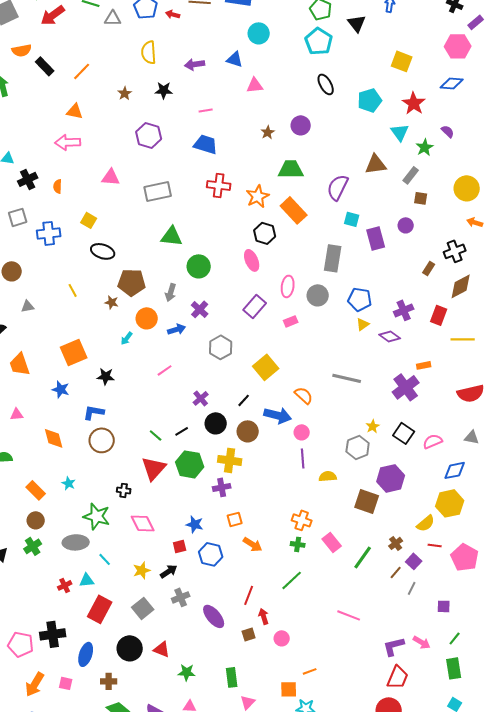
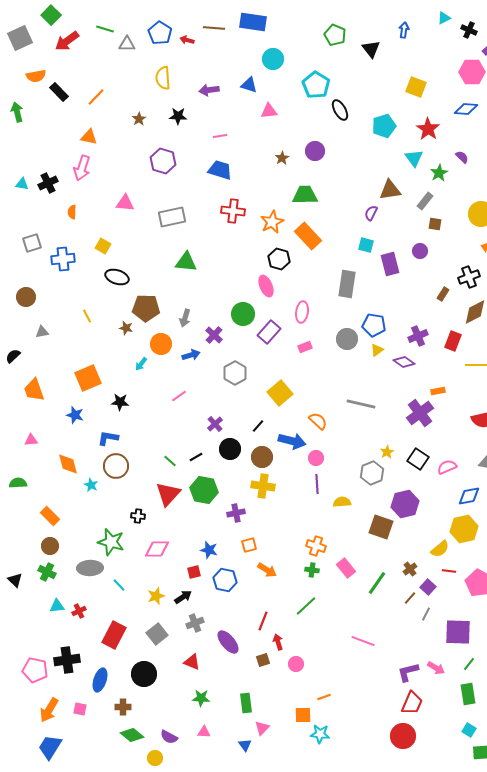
cyan pentagon: (319, 41) -> (316, 85), moved
pink arrow: (68, 142) -> (82, 168), turned -70
black cross: (28, 179) -> (48, 183), moved
purple semicircle: (338, 187) -> (371, 213), moved, size x0.6
green circle: (199, 266) -> (243, 314), moved
gray circle: (318, 295) -> (347, 339), moved
yellow cross: (230, 460) -> (263, 486), moved
cyan star: (69, 483) -> (91, 485), moved
pink diamond: (143, 523) -> (157, 549), turned -65
green cross: (33, 546) -> (47, 572), turned -30
cyan triangle: (87, 580) -> (57, 606), moved
purple square: (444, 606) -> (458, 632), size x2.0
red triangle: (162, 649) -> (192, 662), moved

